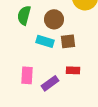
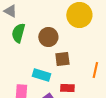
cyan rectangle: (45, 41) -> (41, 75), moved

